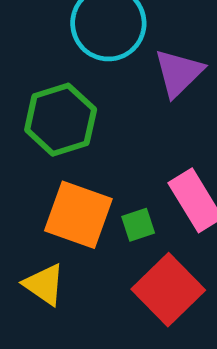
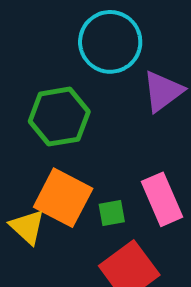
yellow triangle: (44, 284) -> (27, 227), moved

